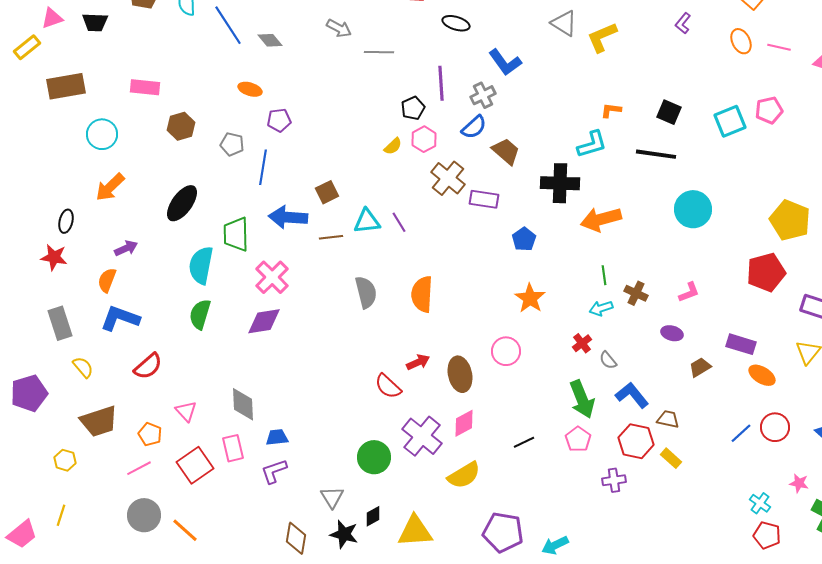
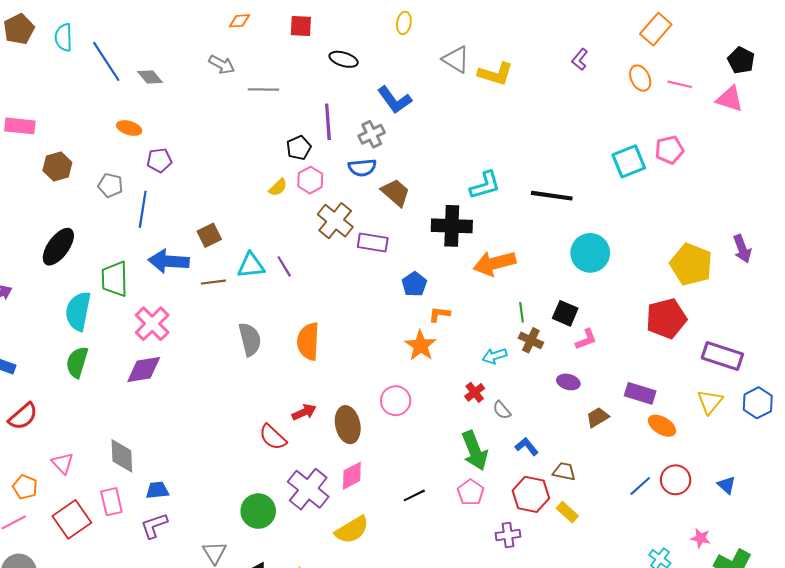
yellow L-shape: (602, 37) -> (495, 74), turned -140
orange L-shape: (611, 110) -> (439, 314), moved
black square: (669, 112) -> (565, 313), moved
blue semicircle: (474, 127) -> (362, 168), turned 36
green line: (604, 275) -> (522, 312), moved
blue L-shape: (632, 395) -> (527, 447), size x0.7

